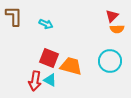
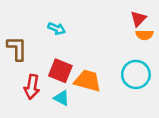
brown L-shape: (14, 16) -> (17, 48), moved
red arrow: (35, 81) -> (32, 87), moved

